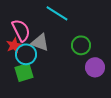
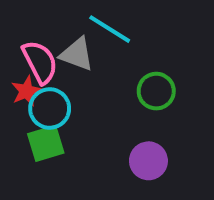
gray triangle: (40, 42) -> (77, 54), moved
purple circle: (95, 67) -> (148, 161), moved

